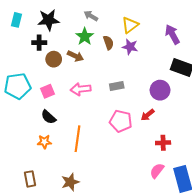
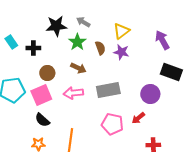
cyan rectangle: (17, 20) -> (11, 42), moved, turned -48
black star: (49, 20) -> (56, 26), moved
brown arrow: (75, 56) -> (78, 68), moved
brown circle: (54, 59) -> (47, 73), moved
gray rectangle: (117, 86) -> (108, 90), size x1.6
pink square: (47, 91) -> (41, 95), size x1.5

